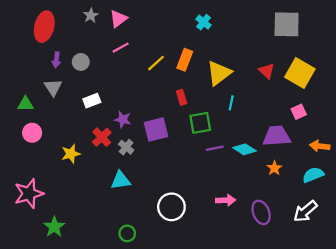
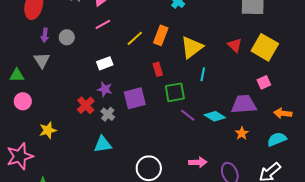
white rectangle: (92, 101) -> (105, 63), moved
purple line: (215, 148) -> (188, 115), turned 49
yellow star: (71, 154) -> (48, 130), moved

